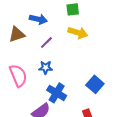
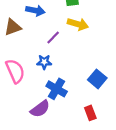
purple line: (46, 43) -> (53, 38), moved

